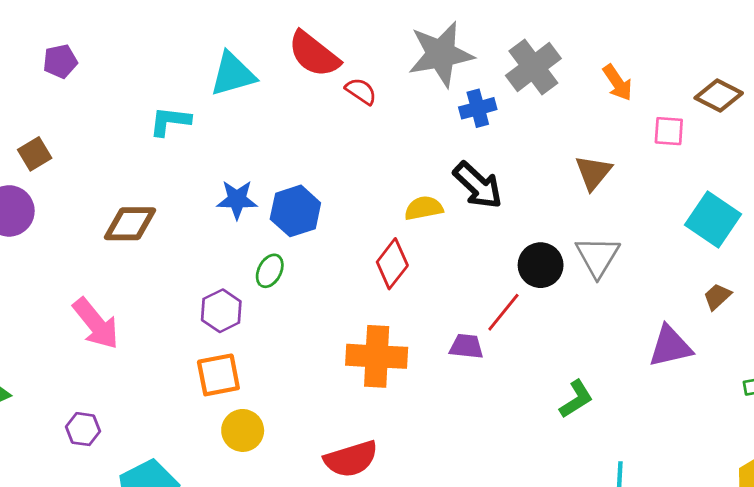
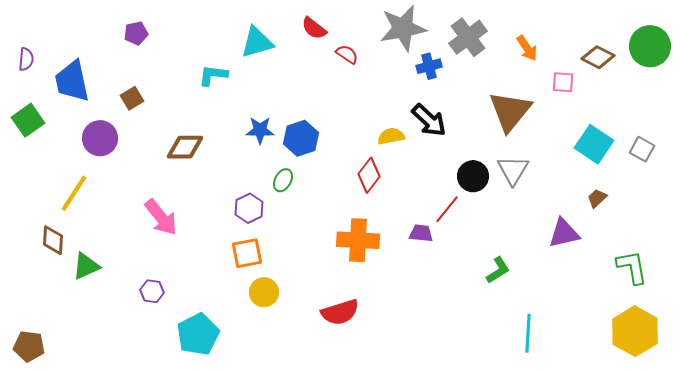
red semicircle: (314, 54) -> (314, 28), size x0.7
brown square: (35, 154) -> (132, 98), moved
brown triangle: (593, 172) -> (510, 111), size x1.6

